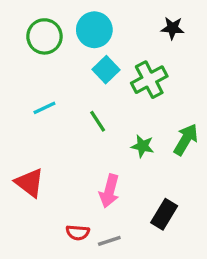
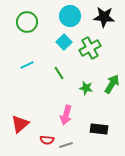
black star: (172, 28) -> (104, 17), size x1.5
cyan circle: (94, 30) -> (70, 16), moved
red triangle: (30, 183) -> (20, 124), moved, turned 42
black rectangle: (164, 214) -> (99, 129), turned 66

